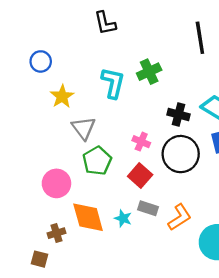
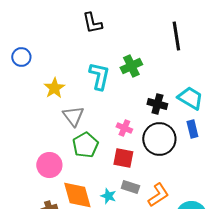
blue circle: (41, 61) -> (21, 57), moved
red square: (140, 175) -> (123, 158), turned -30

